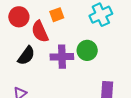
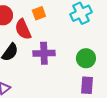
green circle: (87, 50) -> (86, 58), moved

